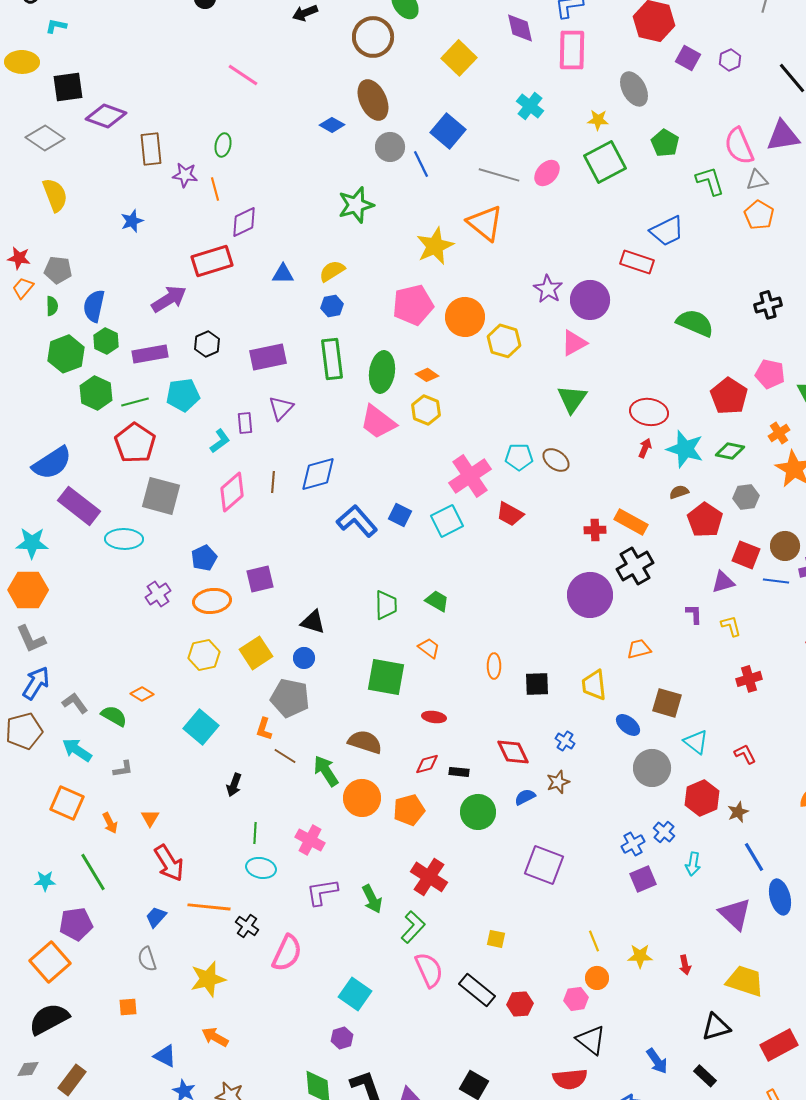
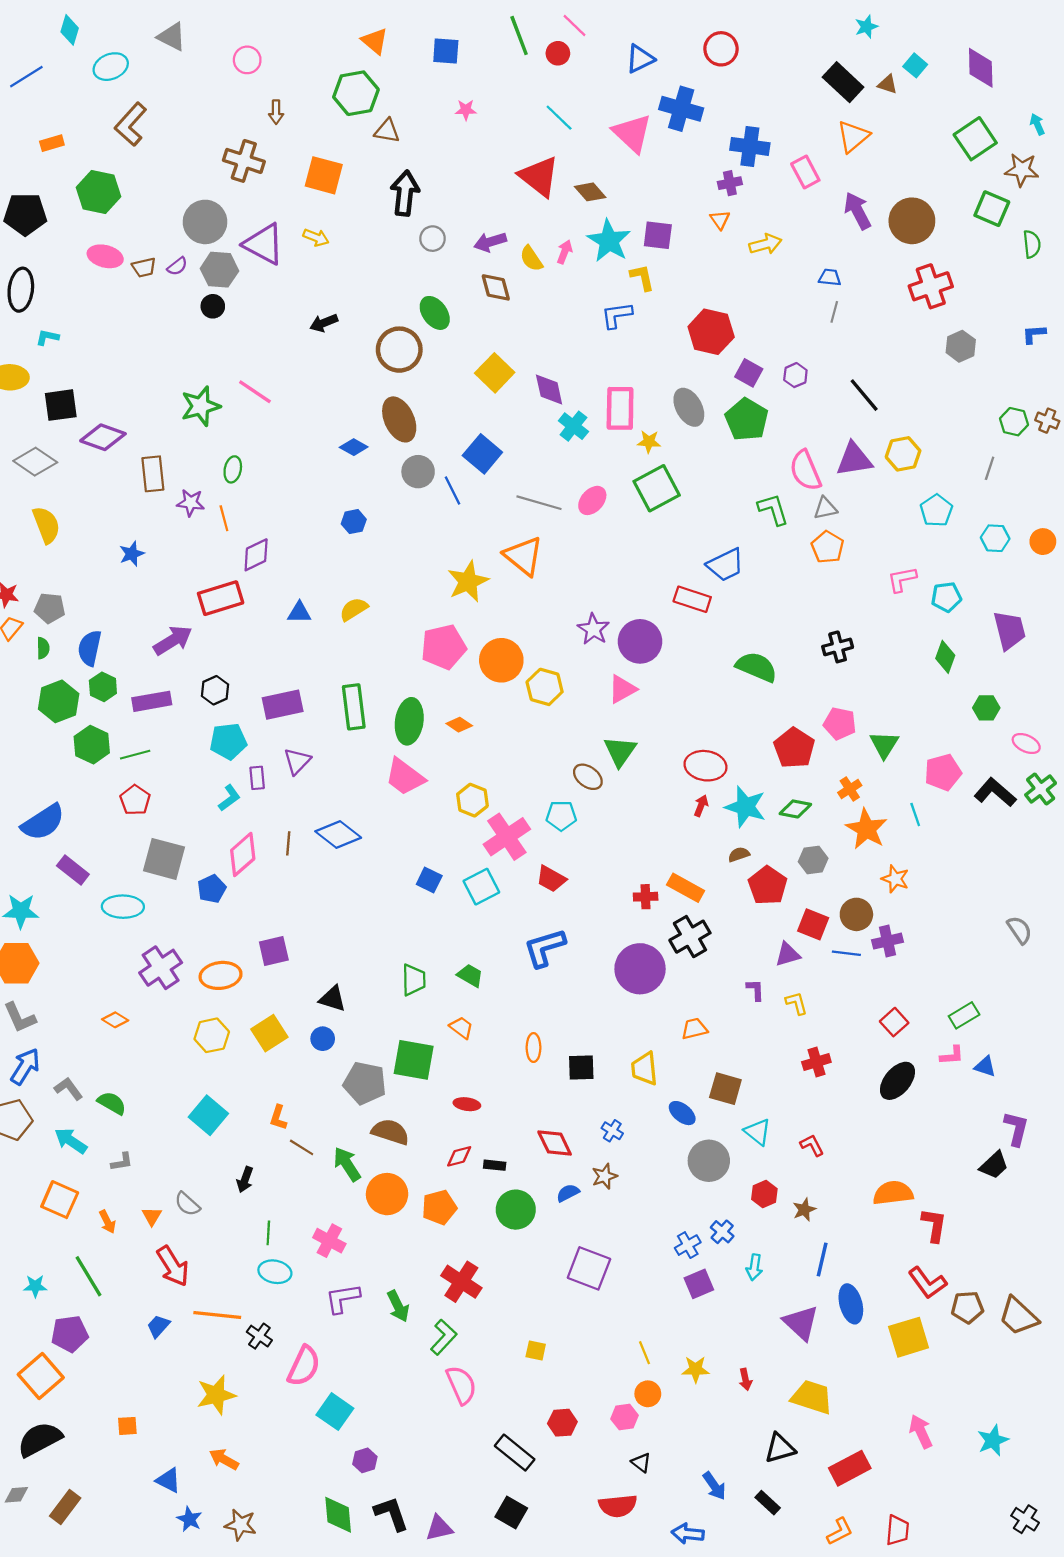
purple diamond: (520, 28) -> (549, 390), moved
pink rectangle: (572, 50) -> (620, 408), moved
green pentagon: (665, 143) -> (747, 419), moved, size x1.4
green star: (356, 205) -> (201, 406), moved
blue hexagon: (332, 306) -> (354, 522), moved
cyan pentagon: (183, 395) -> (228, 741), moved
yellow hexagon: (426, 410) -> (472, 800), moved
red pentagon: (135, 443) -> (135, 800), size x0.7
brown ellipse: (556, 460) -> (588, 777), moved
blue diamond: (318, 474) -> (338, 834), turned 54
purple rectangle: (79, 506) -> (73, 870), size x0.7
blue L-shape: (357, 521) -> (545, 948), moved, turned -66
blue pentagon: (204, 558) -> (212, 889), moved
purple cross: (158, 594) -> (161, 968), size x1.5
orange diamond: (142, 694) -> (115, 1020), moved
gray pentagon: (290, 698) -> (365, 1083), moved
red hexagon: (702, 798) -> (764, 1194), size x0.7
blue line: (754, 857) -> (822, 1260), turned 44
gray semicircle: (147, 959) -> (187, 1204), moved, turned -30
black rectangle: (477, 990) -> (515, 1453), moved
cyan square: (355, 994) -> (335, 1412), moved
black triangle: (591, 1040) -> (641, 1463), size x0.6

